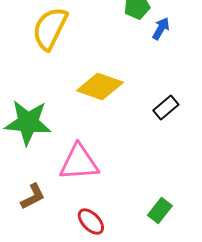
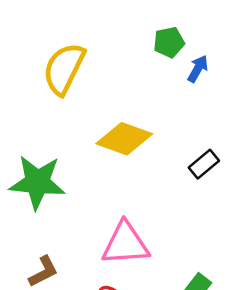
pink triangle: (79, 163) -> (125, 244), moved

